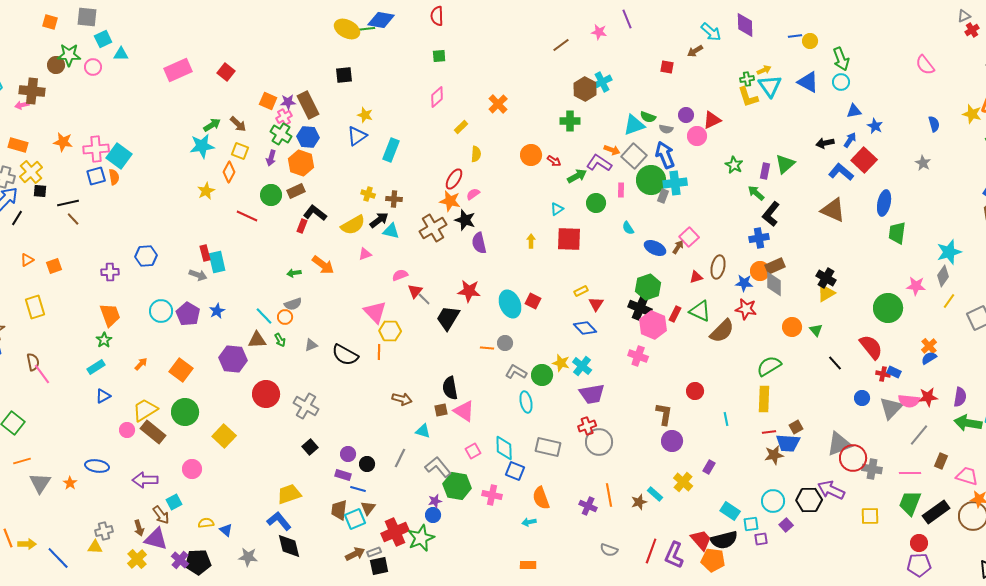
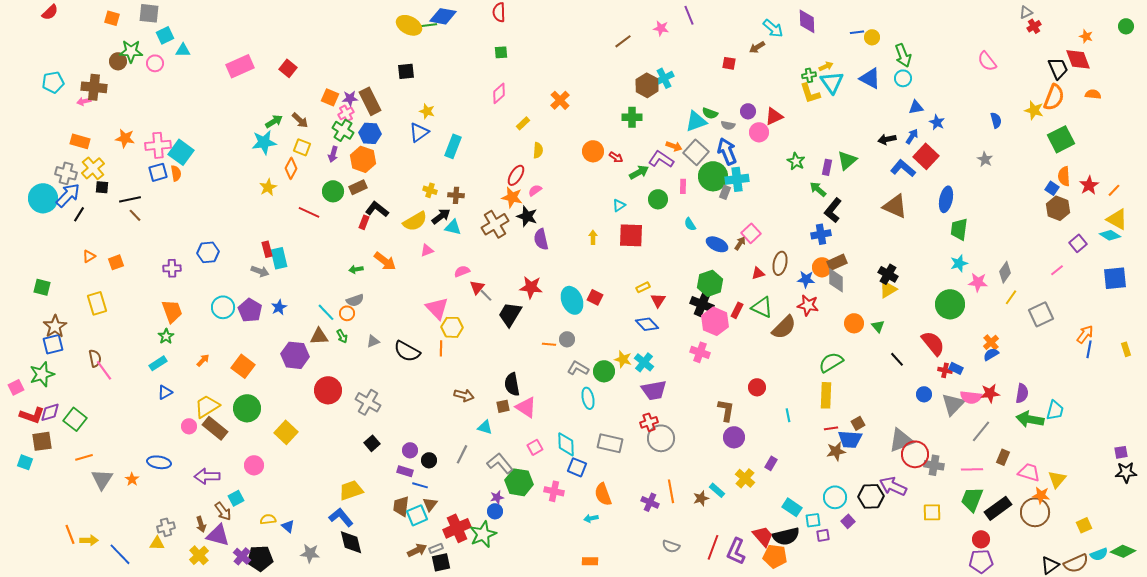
cyan star: (949, 252) -> (959, 263), moved, size x0.7

